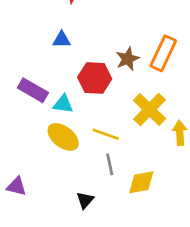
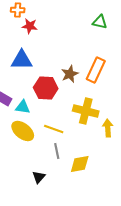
blue triangle: (62, 40) -> (22, 60), size x1.6
yellow cross: (150, 110) -> (86, 111), turned -30

